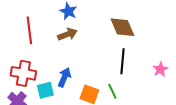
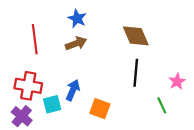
green line: (112, 91) -> (162, 105), moved

